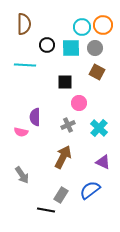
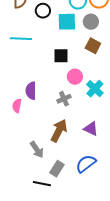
black circle: (47, 45) -> (43, 11), moved
cyan cross: (99, 128) -> (95, 89), moved
pink semicircle: (21, 132) -> (17, 106), turned 88
purple triangle: (103, 162) -> (91, 129), moved
gray arrow: (22, 175) -> (37, 150), moved

